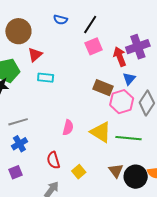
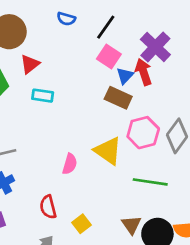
pink square: (94, 46) -> (109, 57), turned -36
purple cross: (138, 47) -> (155, 47), moved, turned -30
blue triangle: (129, 79) -> (125, 76), moved
brown rectangle: (103, 88) -> (118, 98), moved
yellow triangle: (101, 132) -> (108, 151), moved

